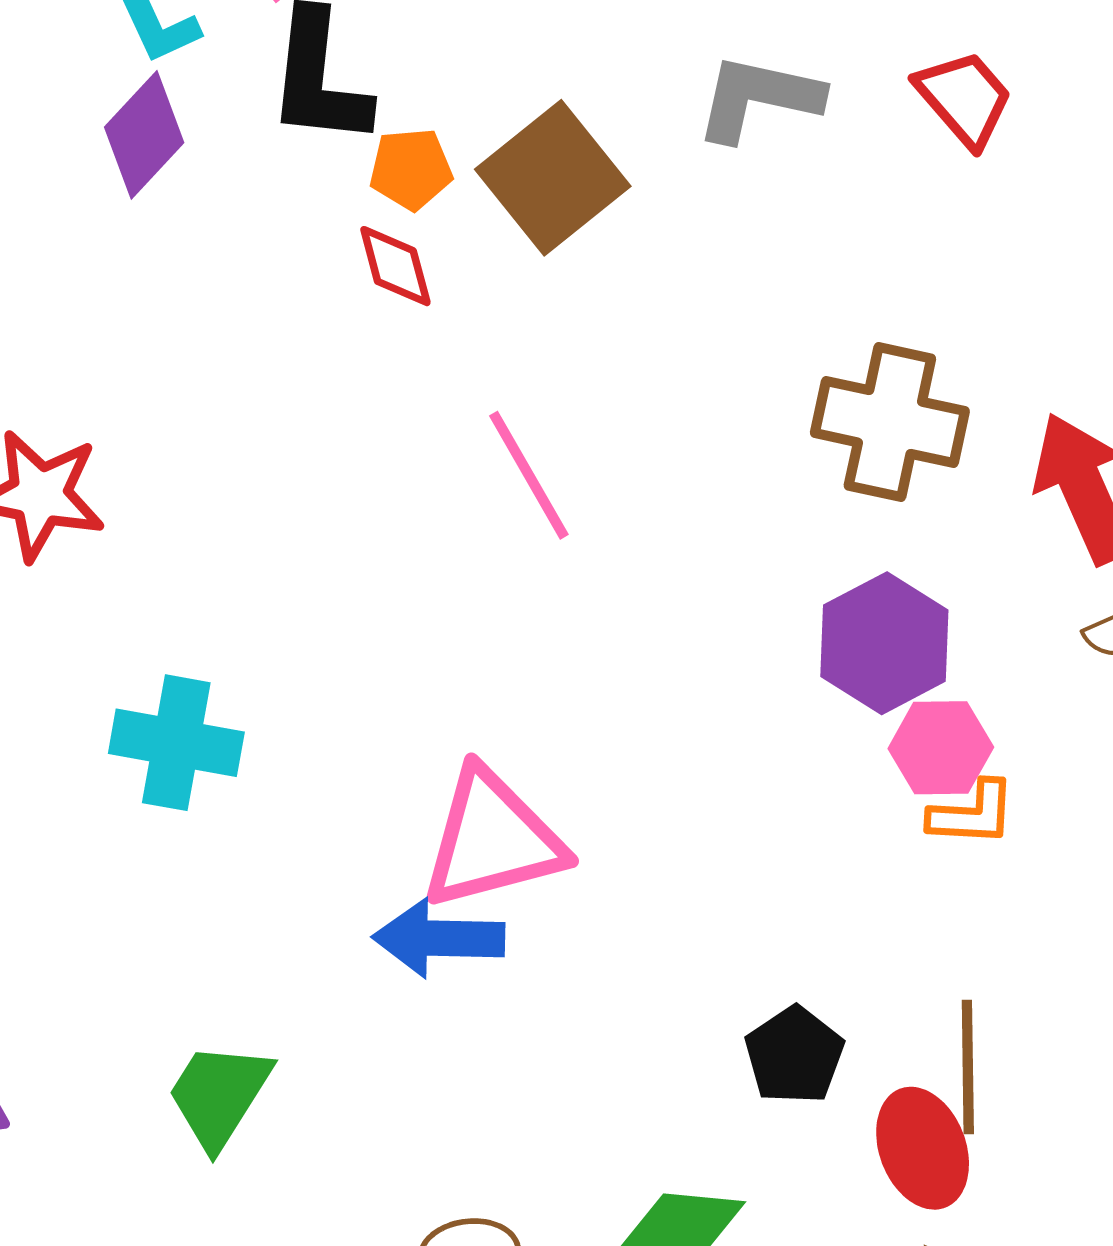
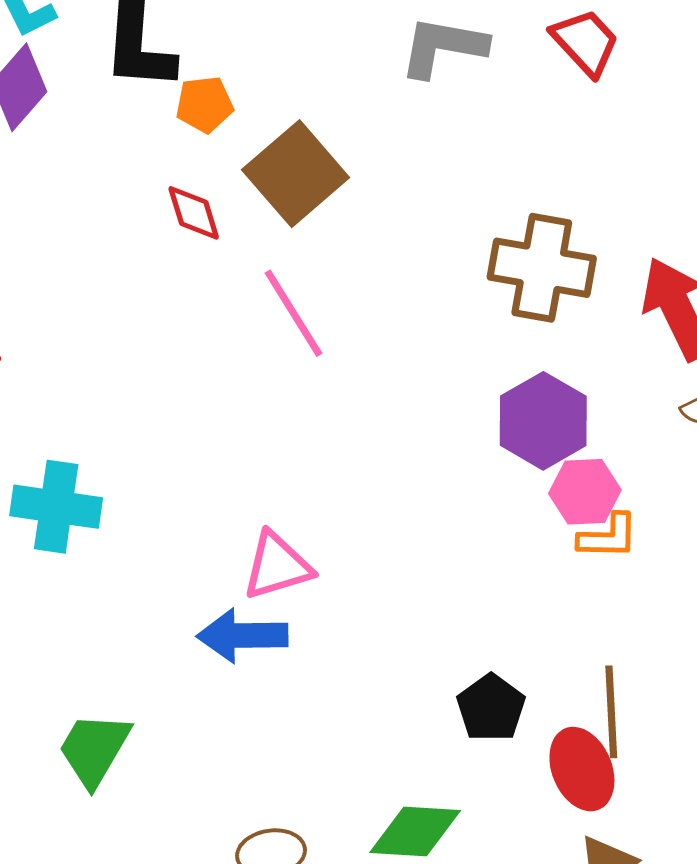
brown square: (553, 178) -> (296, 174), moved
red diamond: (395, 266) -> (194, 213), moved
pink triangle: (492, 839) -> (277, 566), size x0.7

